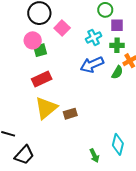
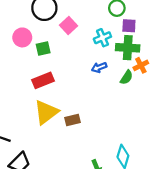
pink circle: (33, 40) -> (22, 37), moved
green cross: (117, 45) -> (128, 48), size x1.5
blue arrow: (92, 65) -> (99, 67), size x0.6

